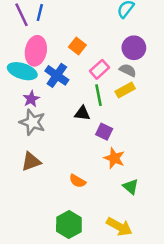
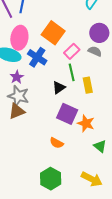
orange square: (77, 46) -> (53, 33), size x1.6
yellow rectangle: (125, 90) -> (88, 85), moved, turned -70
black triangle: (82, 113) -> (59, 88), turned -40
purple square: (104, 132) -> (67, 114), moved, size x1.5
brown triangle: (31, 162) -> (17, 111), moved

